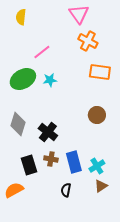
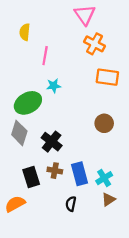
yellow semicircle: (21, 17) -> (25, 32), moved
pink line: (42, 52) -> (45, 56), turned -42
green ellipse: (23, 79) -> (28, 103), moved

